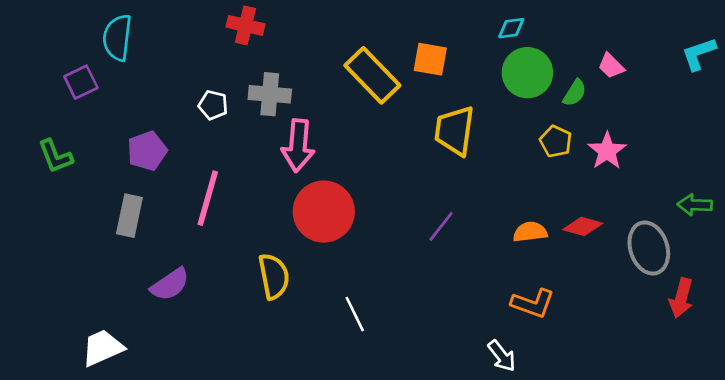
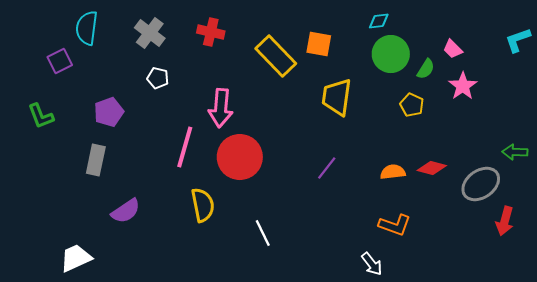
red cross: (245, 25) -> (211, 32), moved
gray cross: (270, 94) -> (150, 33), moved, turned 32
pink star: (607, 151) -> (463, 86), moved
pink line: (208, 198) -> (185, 147), moved
gray ellipse: (649, 248) -> (481, 184), turned 72

